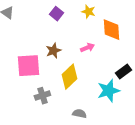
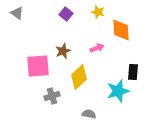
black rectangle: (123, 72) -> (133, 72), turned -49

